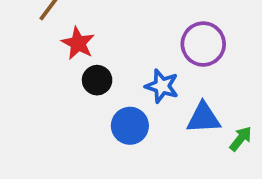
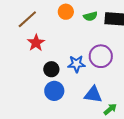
black circle: (97, 80) -> (51, 69), moved
blue star: (162, 86) -> (76, 64), moved, turned -30

